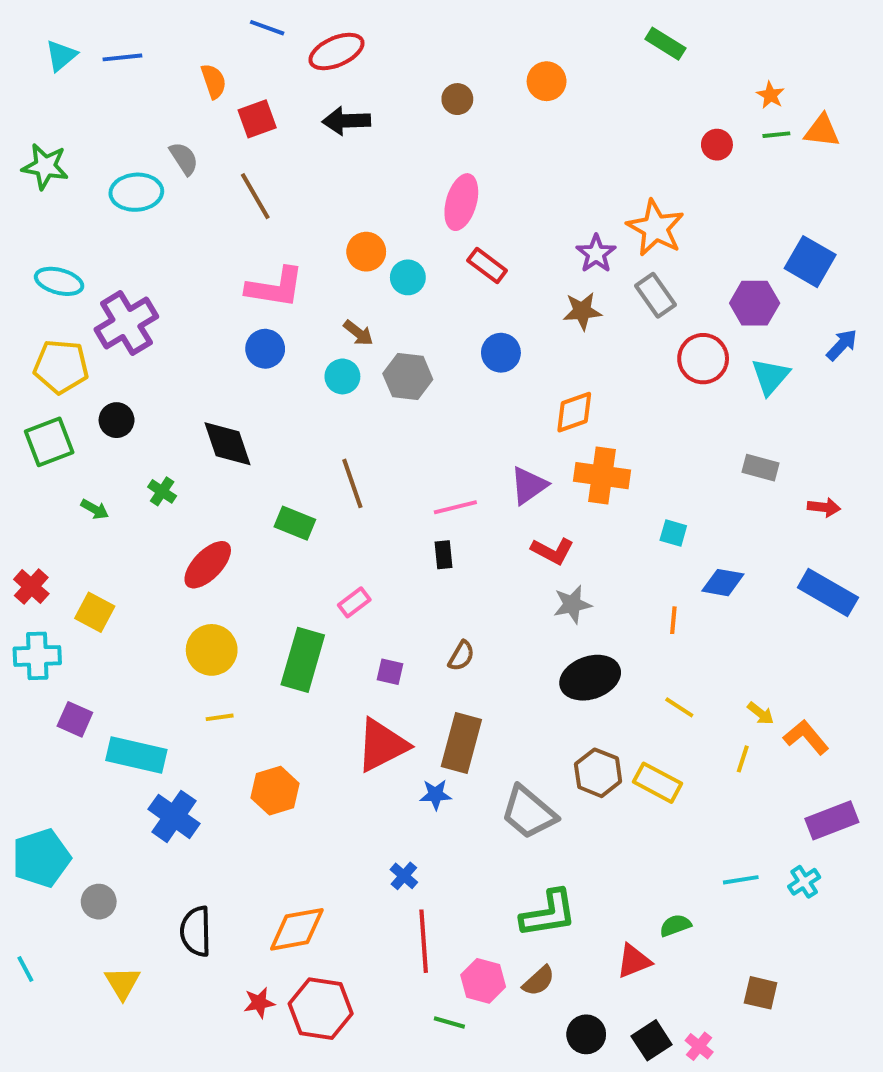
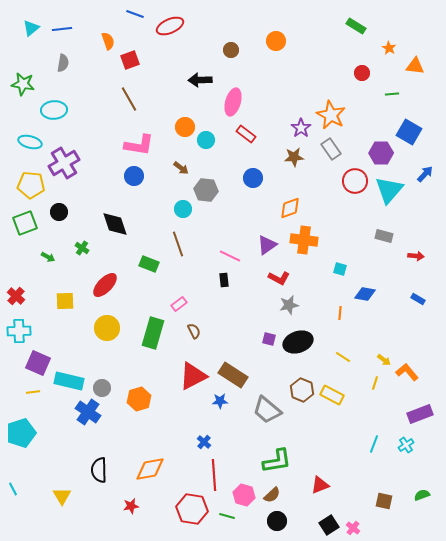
green rectangle: (665, 44) -> (356, 26), moved
black arrow: (346, 121) -> (200, 80), moved
green line: (776, 135) -> (392, 94), moved
gray semicircle: (184, 159) -> (63, 63), moved, turned 42
cyan ellipse: (136, 192) -> (54, 110), moved
cyan circle: (342, 376) -> (183, 209), moved
cyan triangle: (770, 376) -> (389, 190), size x1.4
pink line: (455, 507) -> (230, 256), turned 40
blue rectangle: (828, 592) -> (418, 299), size x0.5
yellow square: (95, 612) -> (65, 301), moved, turned -30
brown semicircle: (461, 656) -> (194, 331), moved, turned -56
purple square: (390, 672) -> (269, 339), moved
yellow line: (220, 717) -> (33, 392), moved
purple square: (75, 719) -> (38, 363), size x1.4
brown rectangle: (461, 743) -> (233, 375), turned -72
cyan line: (741, 880) -> (374, 444), turned -60
gray circle: (99, 902) -> (102, 388), moved
green semicircle: (675, 925) -> (422, 495), moved
red hexagon: (321, 1009) -> (192, 509), moved
black circle: (586, 1034) -> (277, 521), moved

